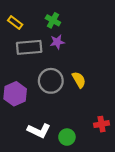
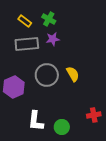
yellow rectangle: (15, 23) -> (25, 21), moved
white L-shape: (39, 131) -> (36, 121), turned 70

